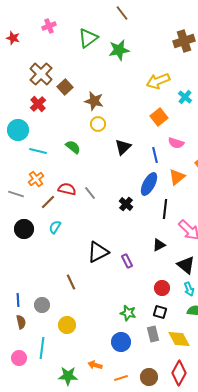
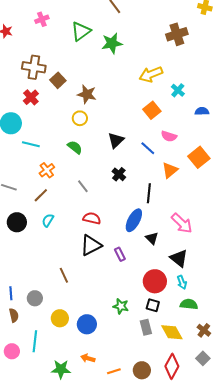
brown cross: (41, 74) -> (34, 67), turned -35
yellow circle: (98, 124) -> (80, 118), moved
green semicircle: (73, 147) -> (75, 147), moved
blue line: (155, 155) -> (148, 148), turned -35
orange cross: (36, 179) -> (47, 170), moved
blue ellipse: (149, 184) -> (134, 220), moved
red semicircle: (67, 189) -> (92, 218), moved
black cross: (126, 204) -> (119, 174), moved
black line: (165, 209) -> (149, 193), moved
black triangle: (159, 245) -> (152, 238), turned -48
red circle: (162, 288) -> (155, 281), size x1.5
blue circle: (121, 342) -> (87, 324), moved

